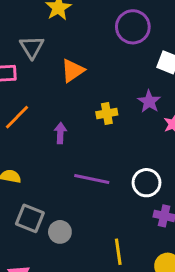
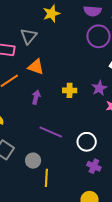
orange triangle: (73, 71) -> (36, 67), moved, turned 42
gray circle: (60, 232) -> (33, 161), moved
yellow line: (118, 252) -> (46, 178), moved

